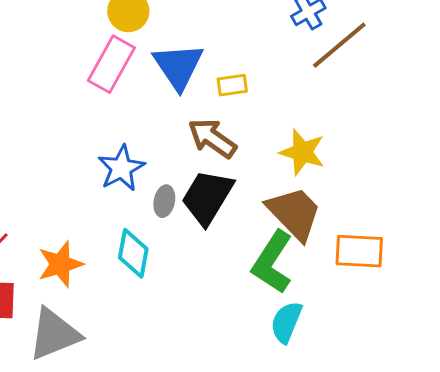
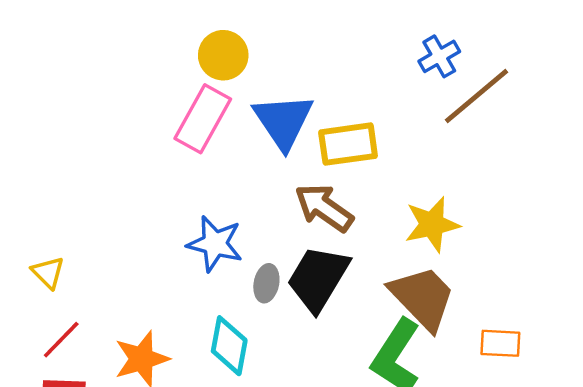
yellow rectangle: (232, 85) -> (348, 144), size x1.6
yellow star: (302, 152) -> (432, 224), turned -30
blue star: (121, 168) -> (215, 244), turned -30
orange rectangle: (359, 251) -> (500, 343), size x0.7

